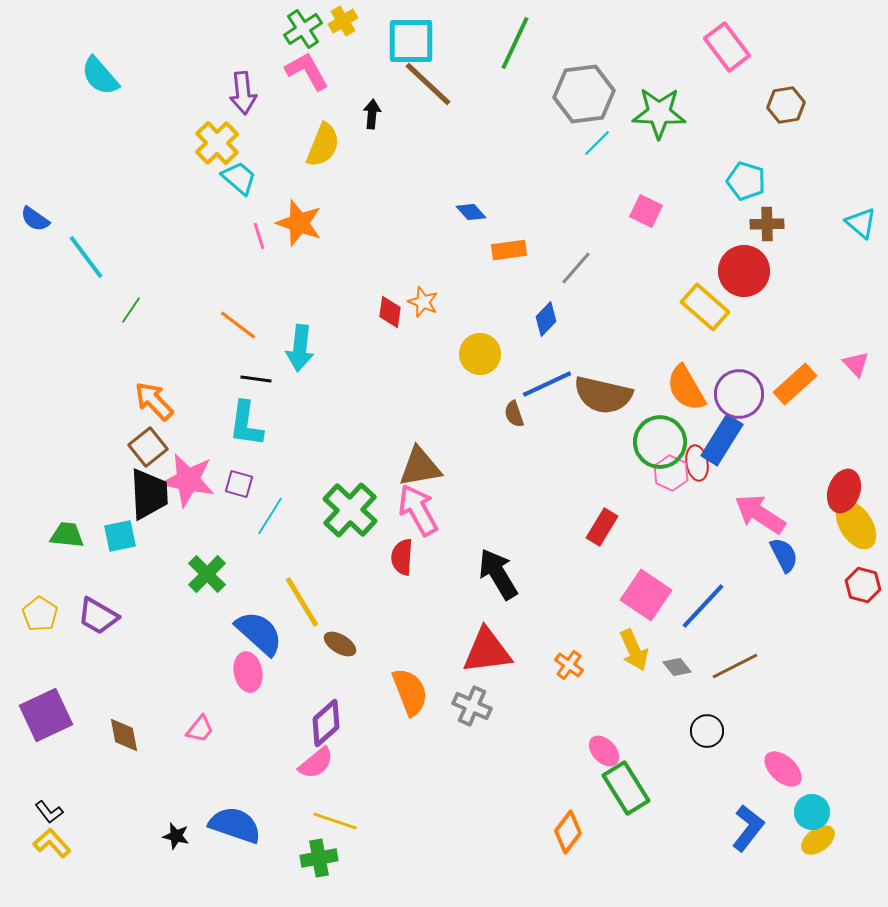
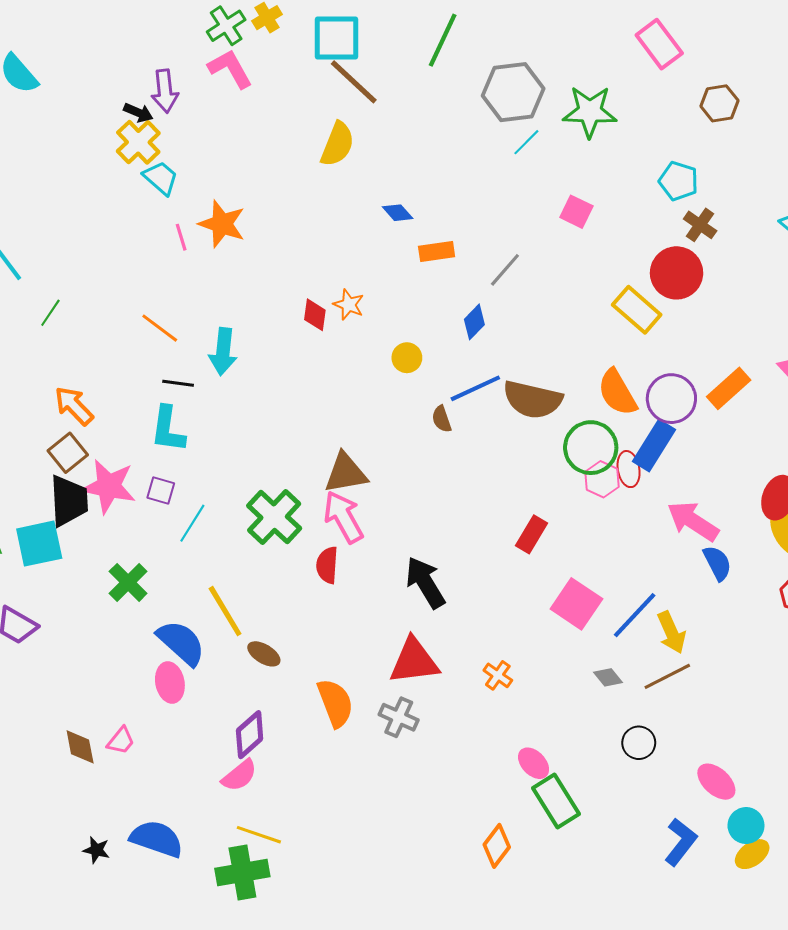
black arrow: (372, 114) -> (138, 113), moved, turned 108
yellow semicircle: (323, 145) -> (337, 144), moved
brown cross: (767, 224) -> (700, 225), turned 36
yellow circle: (480, 354) -> (407, 358), size x0.7
cyan square: (120, 536) -> (39, 544), size x1.4
yellow arrow: (634, 650) -> (671, 632), moved
brown diamond: (124, 735) -> (80, 747), moved
green cross: (319, 858) -> (242, 872), size x1.4

